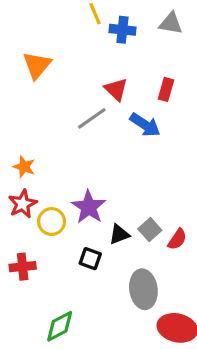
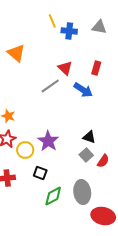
orange triangle: (37, 65) -> (16, 53), turned -30
black triangle: (119, 234) -> (89, 137), moved, turned 40
black square: (90, 259) -> (40, 173), moved
green diamond: (60, 326) -> (53, 196), moved

